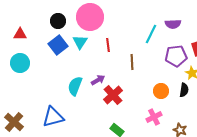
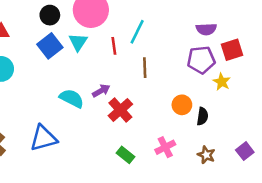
purple semicircle: (173, 24) -> (206, 29), moved
cyan line: (151, 34) -> (137, 32), moved
cyan semicircle: (75, 86) -> (72, 98), turned 96
black semicircle: (184, 90) -> (202, 116), moved
pink cross: (154, 117) -> (165, 147), moved

